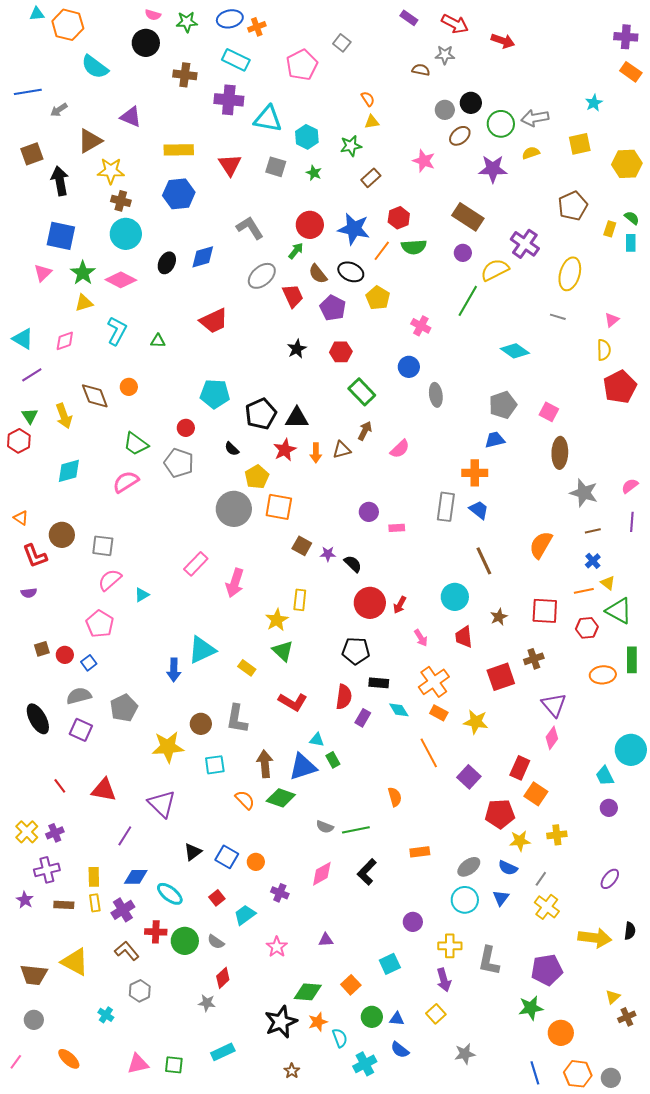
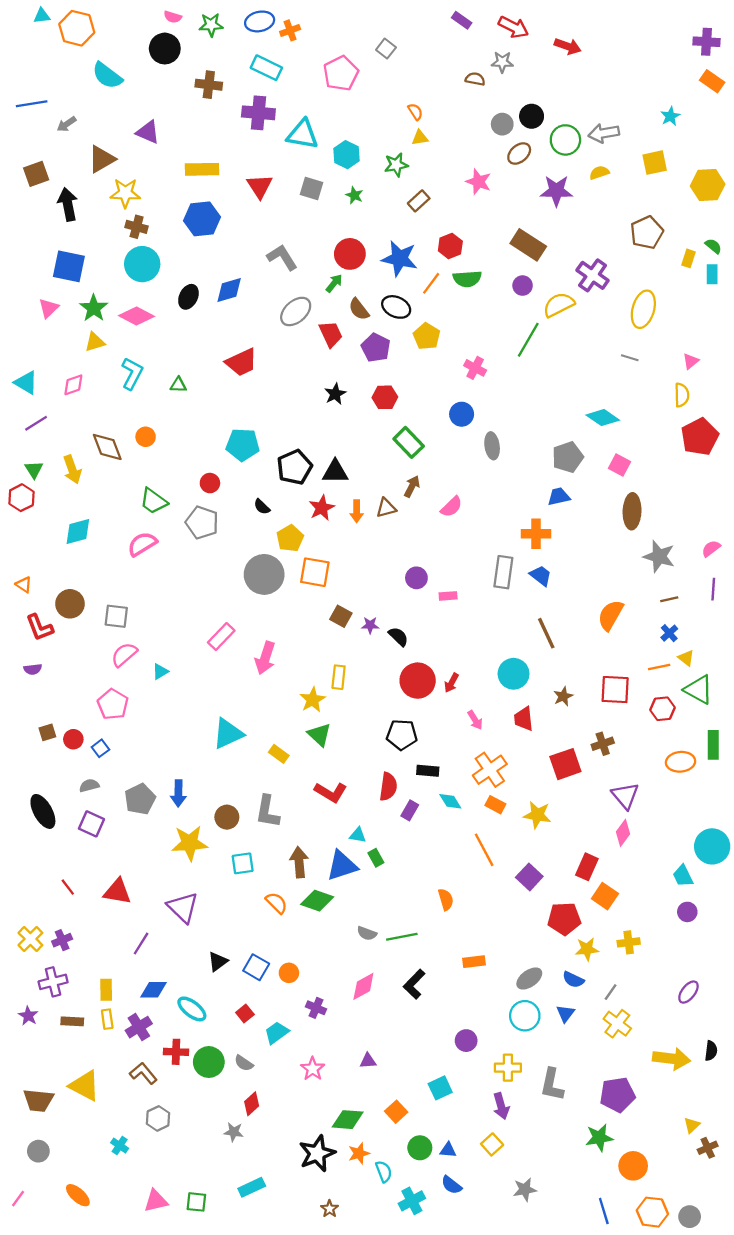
cyan diamond: (515, 351) -> (603, 418), moved
blue arrow: (174, 670) -> (178, 793), moved
gray semicircle: (79, 696) -> (89, 786), size x0.7

